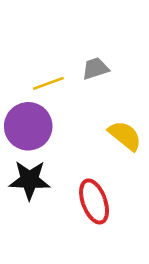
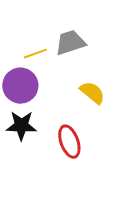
gray trapezoid: (95, 69) -> (70, 43), size x1.5

